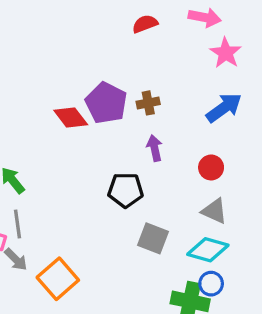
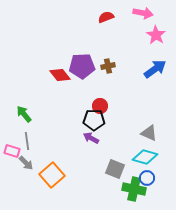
purple pentagon: (106, 103) -> (82, 66), turned -30
purple arrow: (155, 148) -> (91, 138), moved, turned -49
red circle: (211, 167) -> (100, 106), moved
gray square: (153, 238) -> (115, 169), moved

